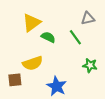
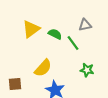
green semicircle: (48, 37) -> (55, 34), moved
yellow semicircle: (33, 63) -> (43, 68), moved, turned -30

